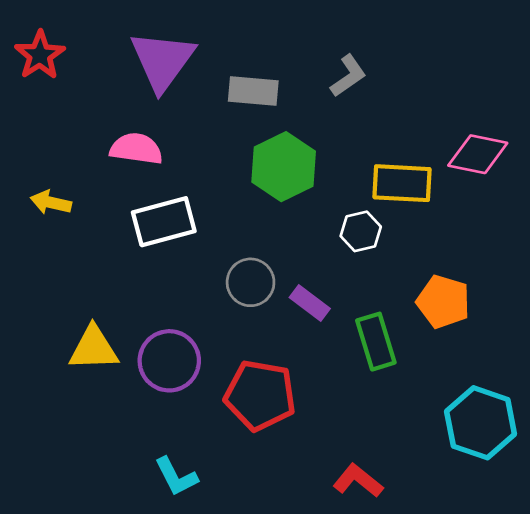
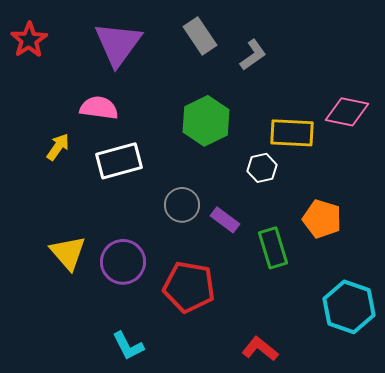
gray rectangle: (253, 91) -> (200, 36), moved, turned 51
yellow arrow: (51, 202) -> (58, 147), moved, turned 112
yellow triangle: (94, 348) -> (68, 253), turned 51

